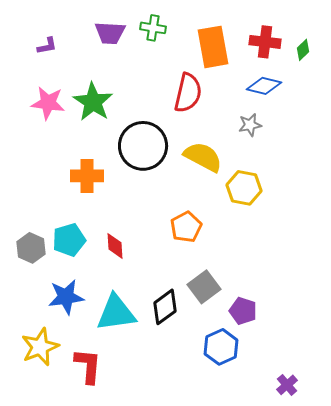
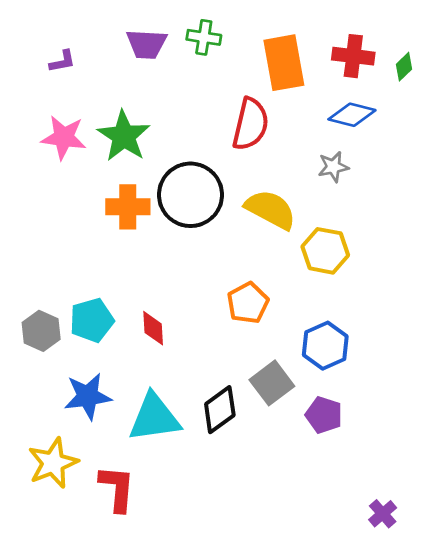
orange cross: (87, 176) -> (128, 207), moved
blue hexagon: (221, 347) -> (325, 346), moved

